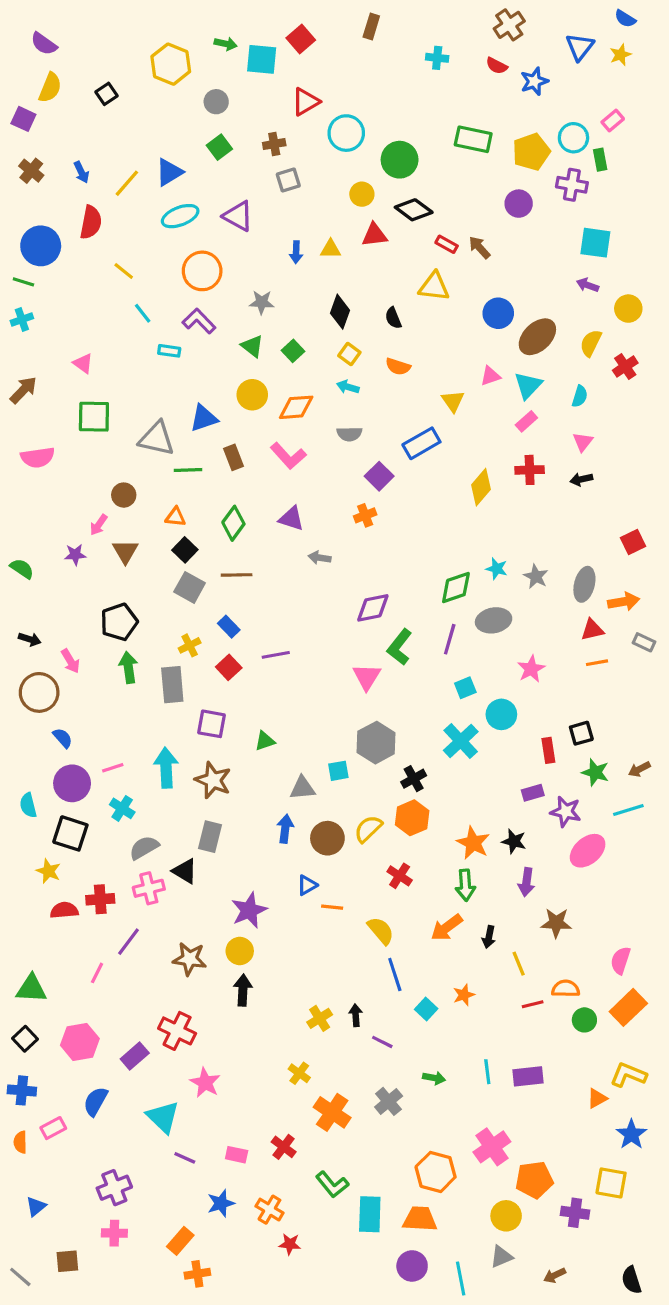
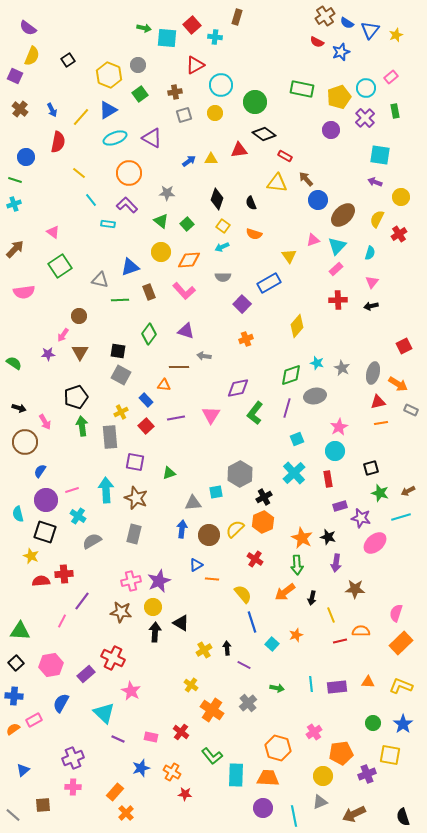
blue semicircle: (625, 19) -> (347, 23), moved
cyan cross: (437, 58) -> (215, 37), moved
yellow hexagon: (171, 64) -> (109, 75), moved
green rectangle: (600, 160) -> (395, 111), moved
purple cross: (572, 185) -> (365, 118), turned 36
yellow circle: (362, 194) -> (215, 113), moved
blue circle: (41, 246) -> (26, 157), size x0.7
brown arrow: (479, 247) -> (306, 179), moved
blue arrow: (296, 252) -> (189, 161), turned -128
cyan arrow: (348, 387) -> (222, 247), turned -40
green square: (94, 417) -> (60, 266), turned -35
gray triangle: (157, 439) -> (100, 280), size x0.7
yellow diamond: (481, 487) -> (297, 326), moved
orange cross: (365, 515) -> (246, 339), moved
orange triangle: (175, 517) -> (164, 385), moved
black square: (185, 550) -> (118, 351), turned -35
brown line: (237, 575) -> (179, 367), moved
orange arrow: (624, 602) -> (398, 384), turned 42
pink triangle: (367, 677) -> (211, 415), moved
cyan circle: (501, 714) -> (335, 451), moved
blue semicircle: (63, 738) -> (40, 471), turned -104
red rectangle: (548, 750) -> (328, 479), moved
black triangle: (185, 871) -> (181, 623), moved
pink cross: (149, 888) -> (131, 581), moved
green circle: (584, 1020) -> (373, 723), moved
orange triangle: (597, 1098) -> (368, 682), moved, turned 32
orange semicircle: (20, 1142) -> (13, 729), turned 56
pink cross: (492, 1147) -> (314, 732), size x0.7
purple cross: (575, 1213) -> (367, 774), turned -30
orange cross: (197, 1274) -> (126, 813), turned -35
brown arrow: (555, 1275) -> (354, 814), size x1.6

